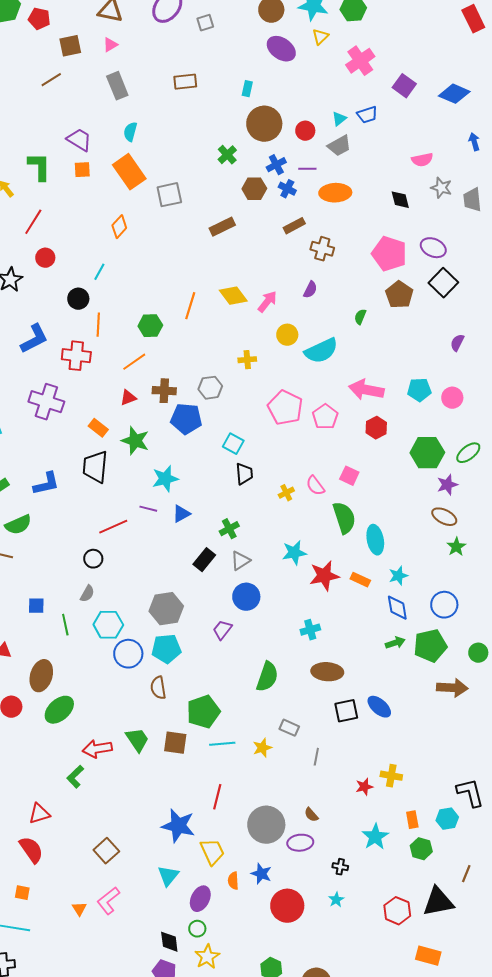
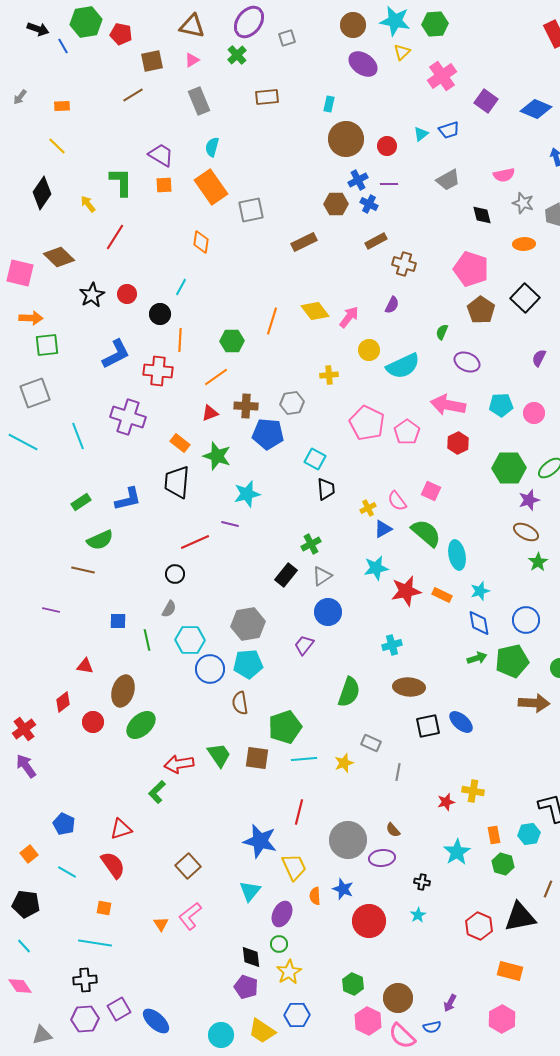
gray trapezoid: (339, 146) -> (448, 180), moved
green cross: (227, 155) -> (237, 55), moved
orange ellipse: (335, 193) -> (524, 244), moved, size x0.7
orange diamond: (119, 227) -> (201, 242), turned -35
purple ellipse: (433, 248) -> (467, 362), moved
red circle: (45, 258) -> (127, 294), moved
blue triangle: (181, 514) -> (383, 529), moved
green semicircle: (344, 518) -> (426, 533), turned -32

